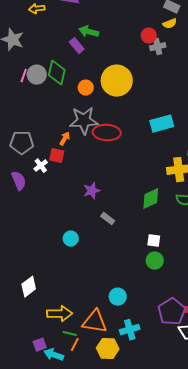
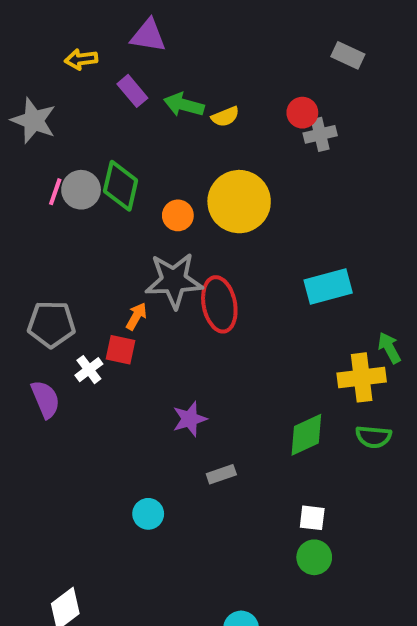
yellow semicircle: (170, 24) -> (225, 117), moved
purple rectangle: (77, 46) -> (132, 91), moved
red ellipse: (107, 133) -> (219, 304), turned 76
gray rectangle: (108, 219) -> (221, 474), turned -56

